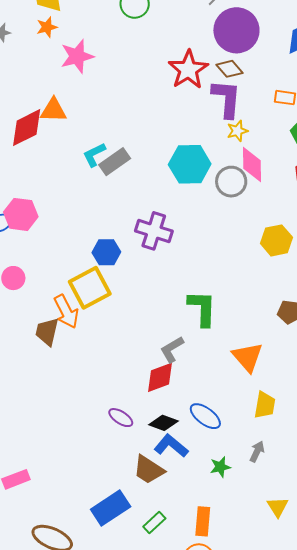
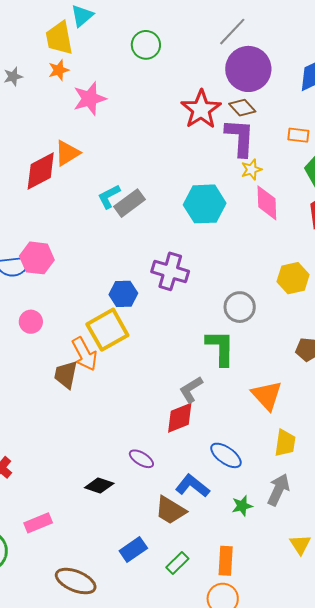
orange triangle: (53, 110) -> (67, 153), turned -32
gray circle: (231, 182) -> (240, 307), moved
black diamond: (163, 423) -> (99, 486), moved
gray arrow: (257, 452) -> (278, 490), size x1.5
blue rectangle: (111, 508) -> (133, 549), size x0.7

